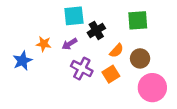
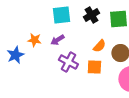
black cross: (96, 30) -> (91, 15), moved
orange square: (111, 74) -> (94, 67), turned 35

